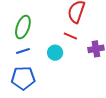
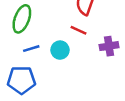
blue line: (23, 51) -> (31, 49), moved

